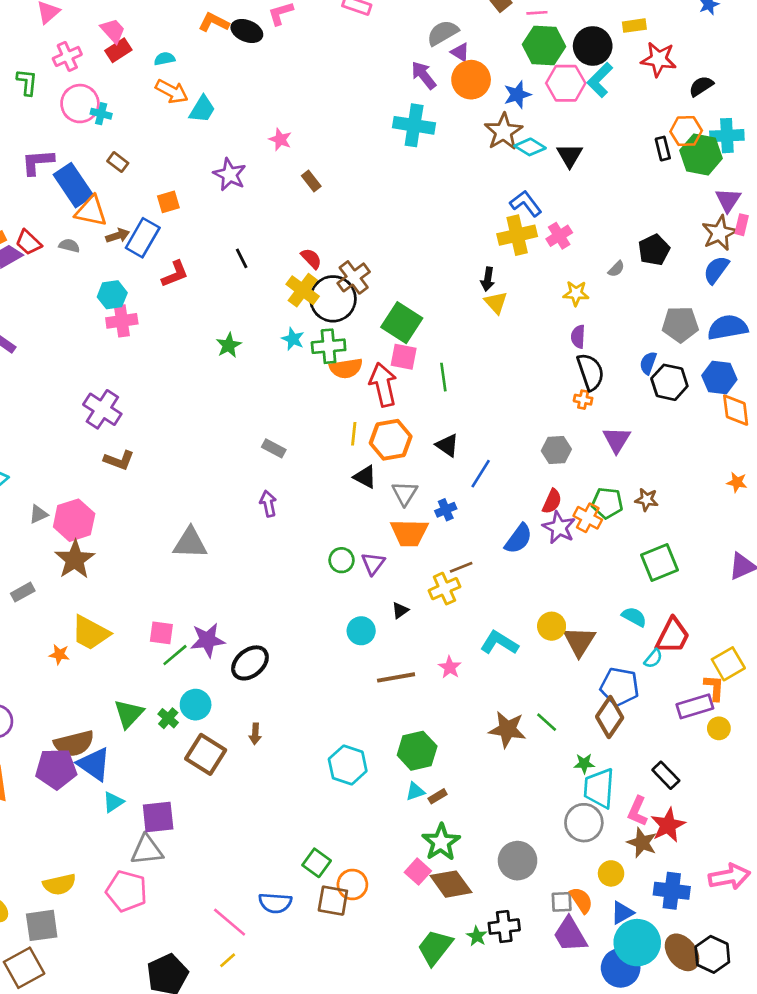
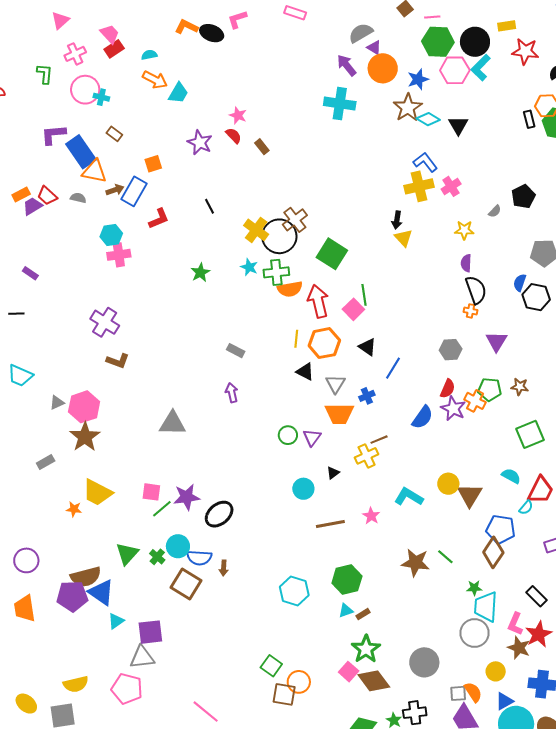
red semicircle: (311, 258) -> (234, 136), moved
pink square: (404, 357) -> (353, 309), moved, turned 35
blue semicircle: (275, 903) -> (199, 558), moved

